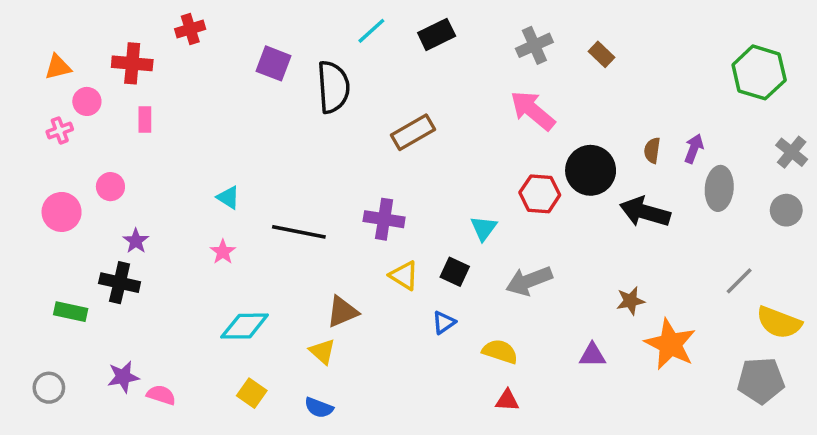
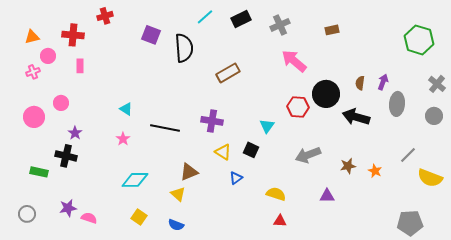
gray cross: (534, 45) -> (280, 25), moved
brown rectangle: (601, 54) -> (332, 30), turned -56
gray arrow: (529, 281) -> (308, 155), moved
blue triangle: (444, 322) -> (236, 178), moved
orange star: (670, 344) -> (375, 171), moved, size x0.5
gray pentagon: (761, 380) -> (410, 223), moved

